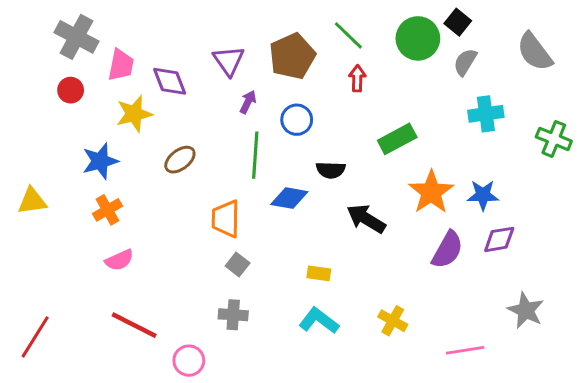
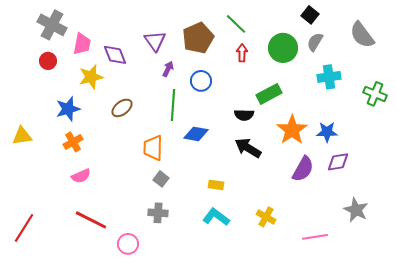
green circle: (418, 38) -> (283, 48), moved
black semicircle: (331, 170) -> (244, 115), moved

